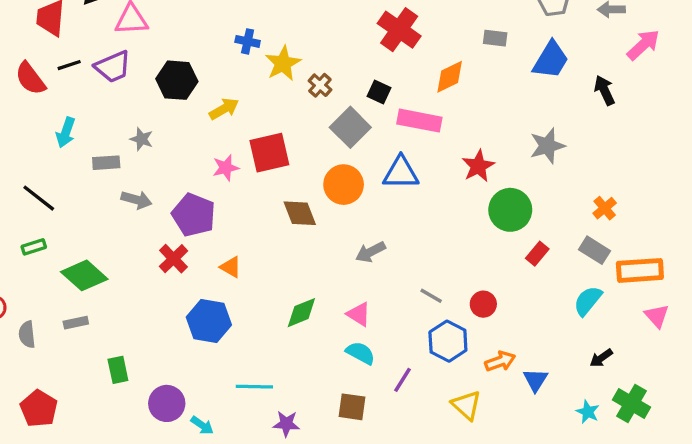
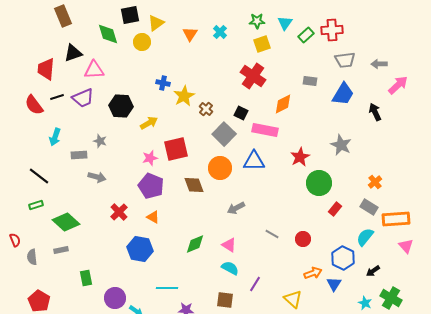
gray star: (547, 146) -> (341, 145), turned -30
purple pentagon: (194, 215) -> (151, 186), moved
blue hexagon: (448, 341) -> (343, 258), moved

